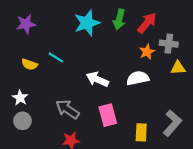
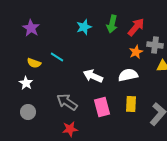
cyan star: (87, 23) -> (84, 27), size x0.7
purple star: (26, 24) -> (31, 28), turned -30
white star: (20, 98) -> (26, 83), moved
yellow rectangle: (141, 132) -> (131, 104), moved

